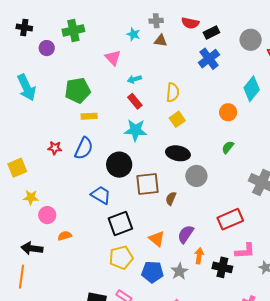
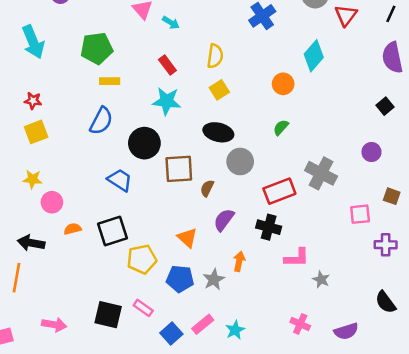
cyan arrow: (134, 79) -> (171, 23), moved, turned -136
red star: (55, 148) -> (33, 101), moved
yellow square: (17, 168) -> (36, 132), moved
red rectangle: (230, 219) -> (279, 191), moved
black square: (120, 224) -> (112, 231), moved
purple semicircle: (186, 234) -> (224, 220), moved
black cross: (222, 267) -> (269, 227), moved

